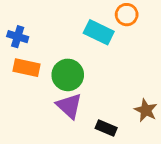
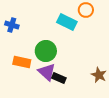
orange rectangle: (27, 68) -> (22, 62), moved
black rectangle: (106, 128) -> (59, 78), moved

